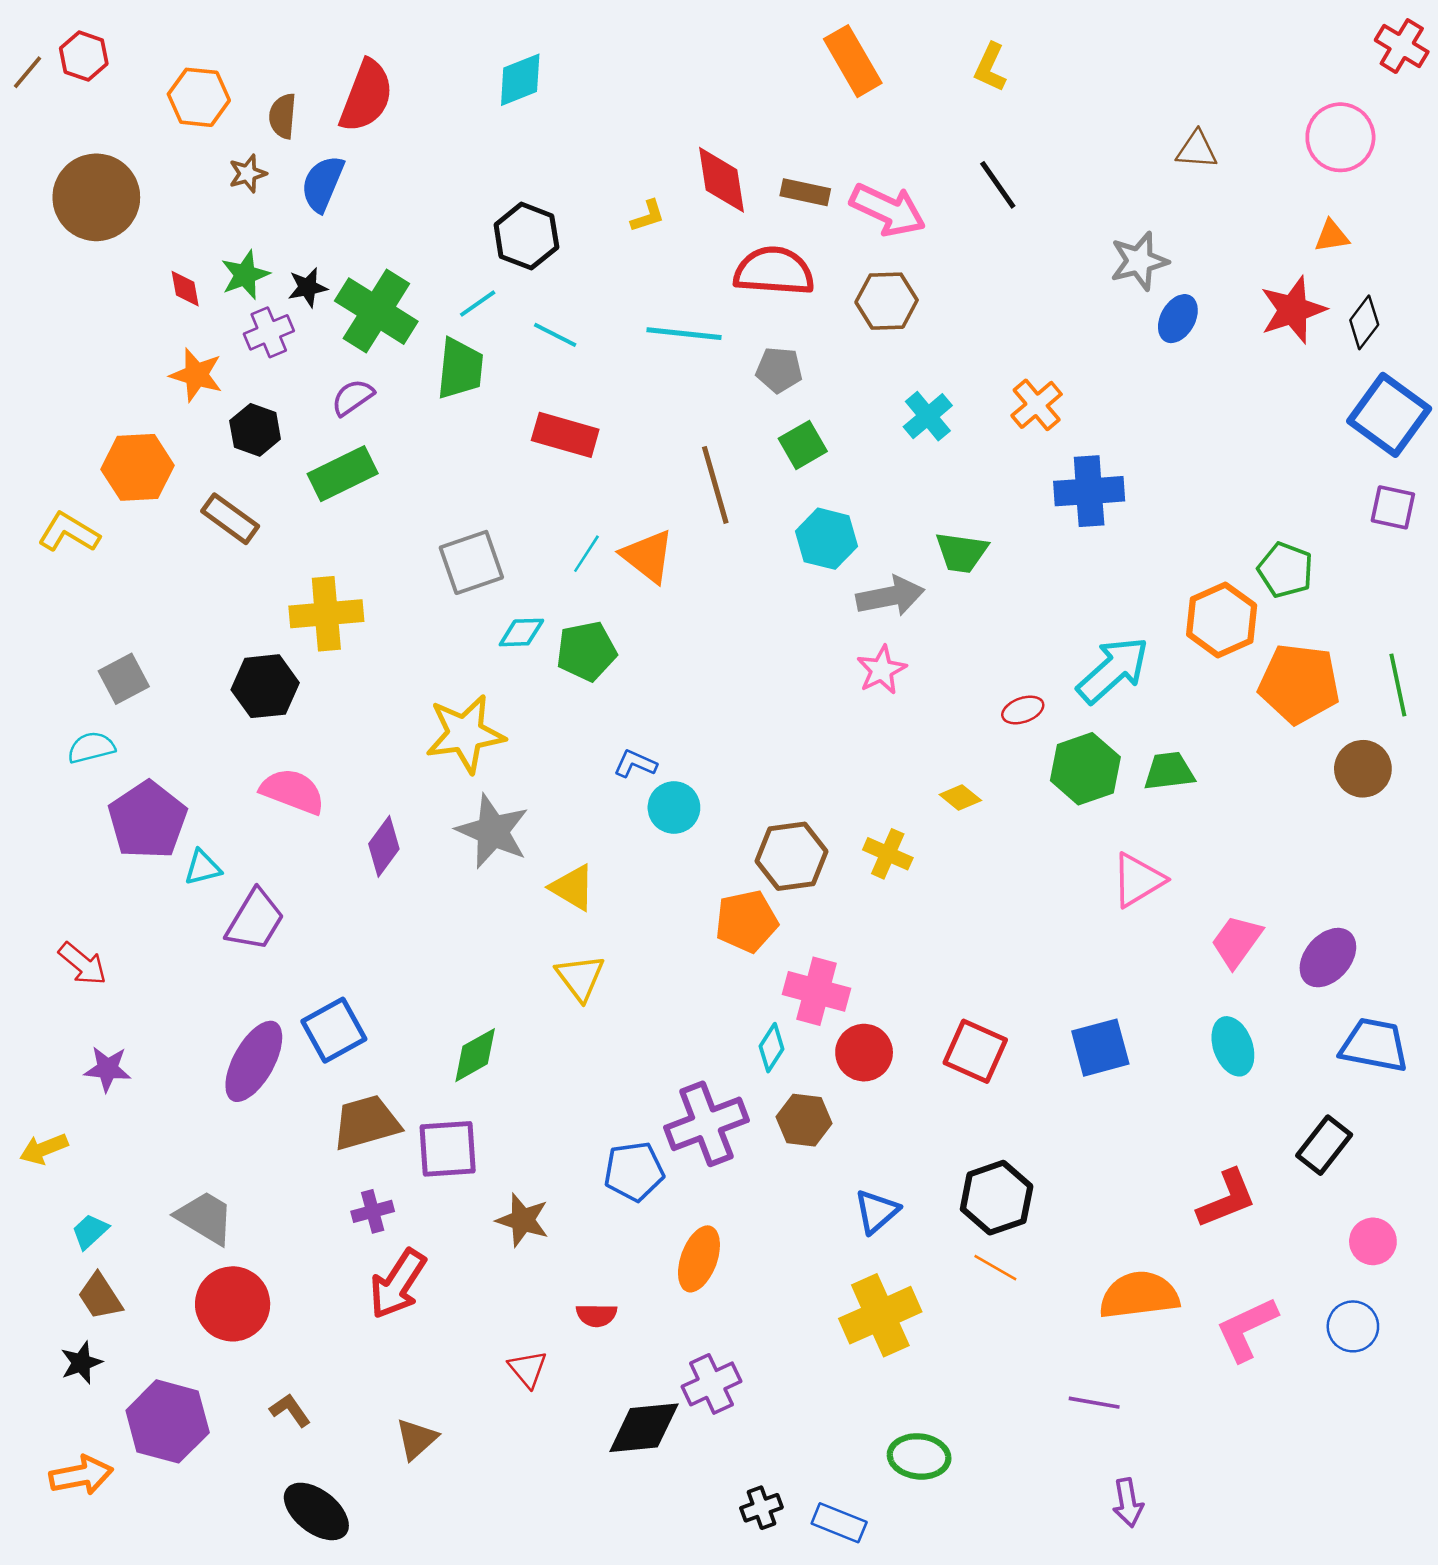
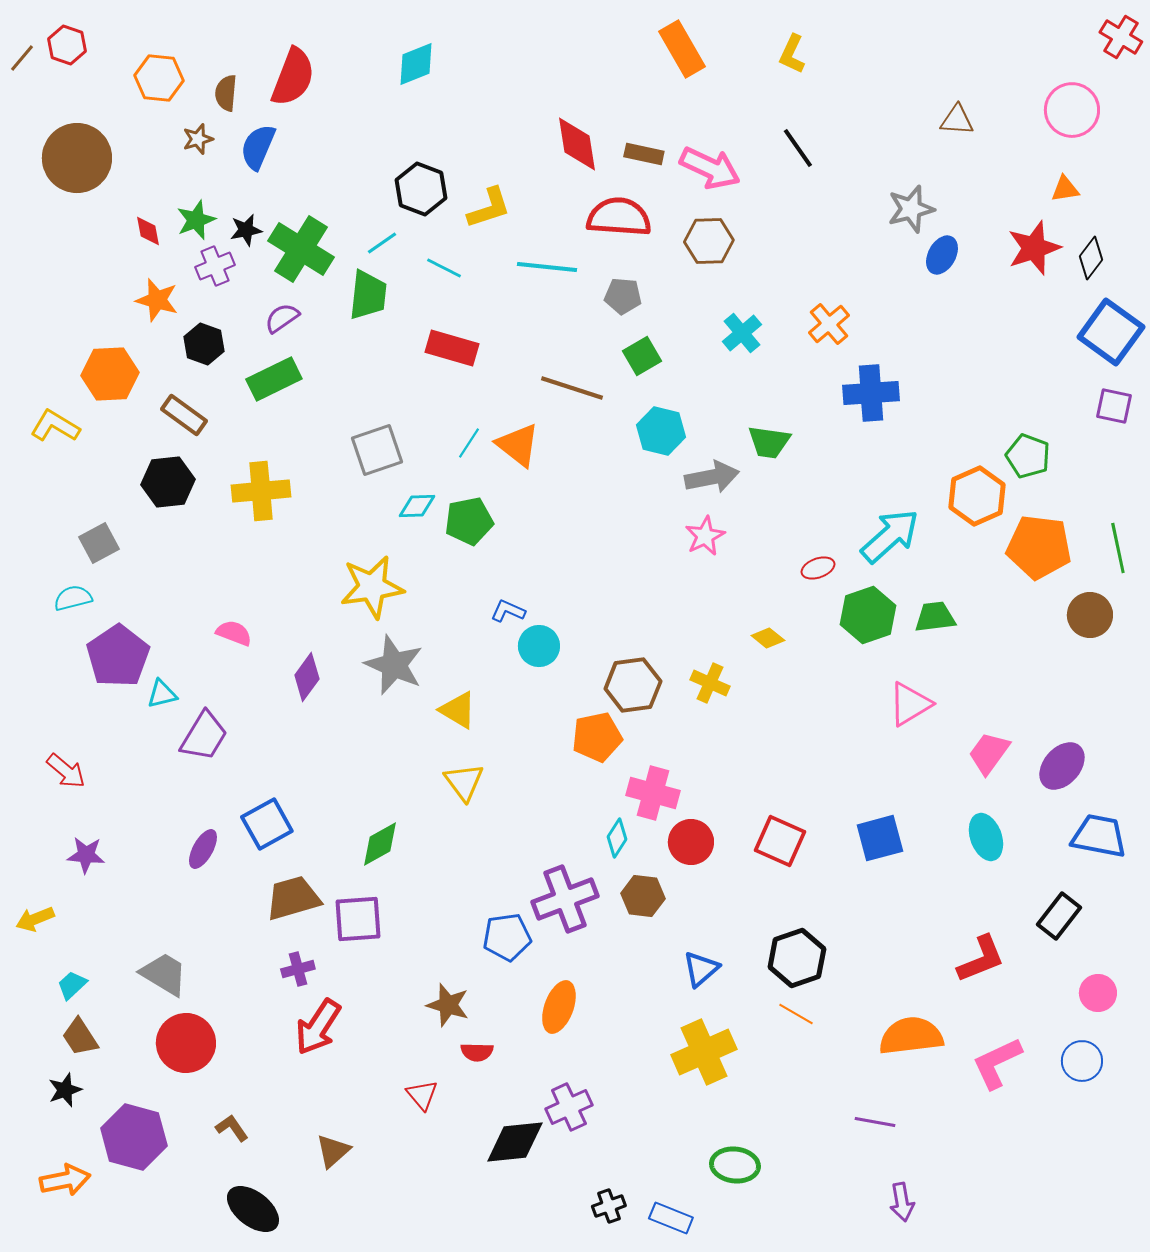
yellow L-shape: (648, 216) -> (489, 208), moved, size x1.6
brown line: (715, 485) -> (572, 388), turned -56
black hexagon: (265, 686) -> (168, 482), moved
pink semicircle: (293, 791) -> (234, 633), size x0.7
purple ellipse: (254, 1061) -> (203, 849), size x0.6
brown star: (523, 1220) -> (448, 1005), moved

